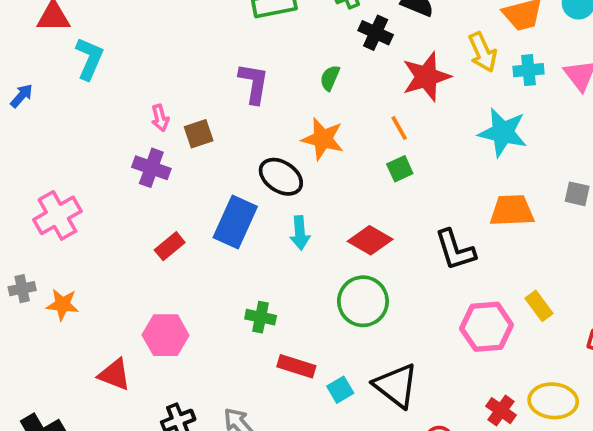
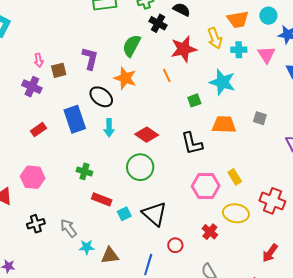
green semicircle: (330, 78) -> (132, 46), size x1.6
purple L-shape: (254, 83) -> (90, 58), moved
green square: (400, 169) -> (194, 100), moved
blue rectangle: (235, 222) -> (75, 119), turned -48
yellow ellipse: (553, 401) -> (236, 213), moved

